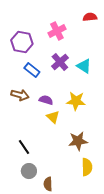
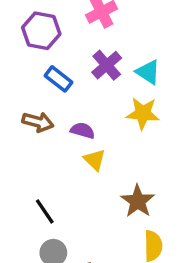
yellow star: (76, 101) -> (143, 113), moved
brown star: (78, 141) -> (138, 201), turned -30

